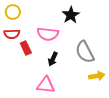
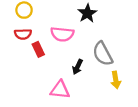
black arrow: (53, 59) -> (78, 67), moved
yellow arrow: (97, 76) -> (116, 80), turned 91

